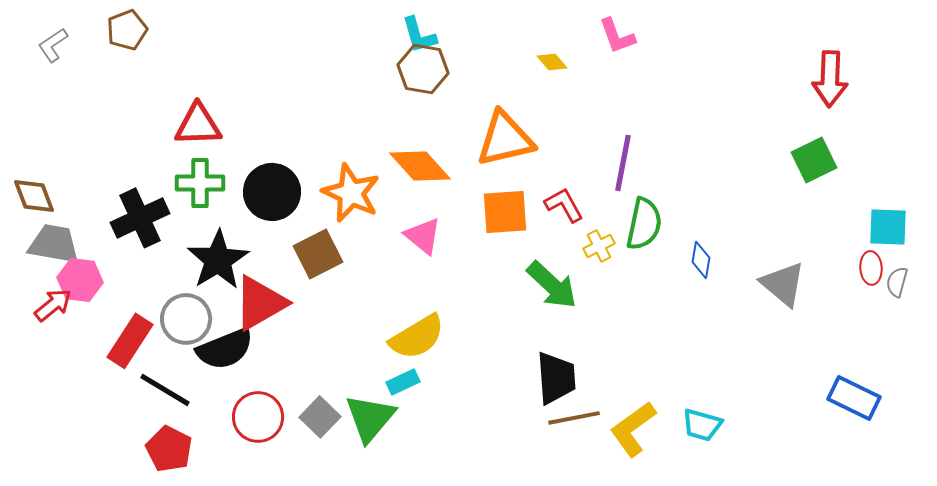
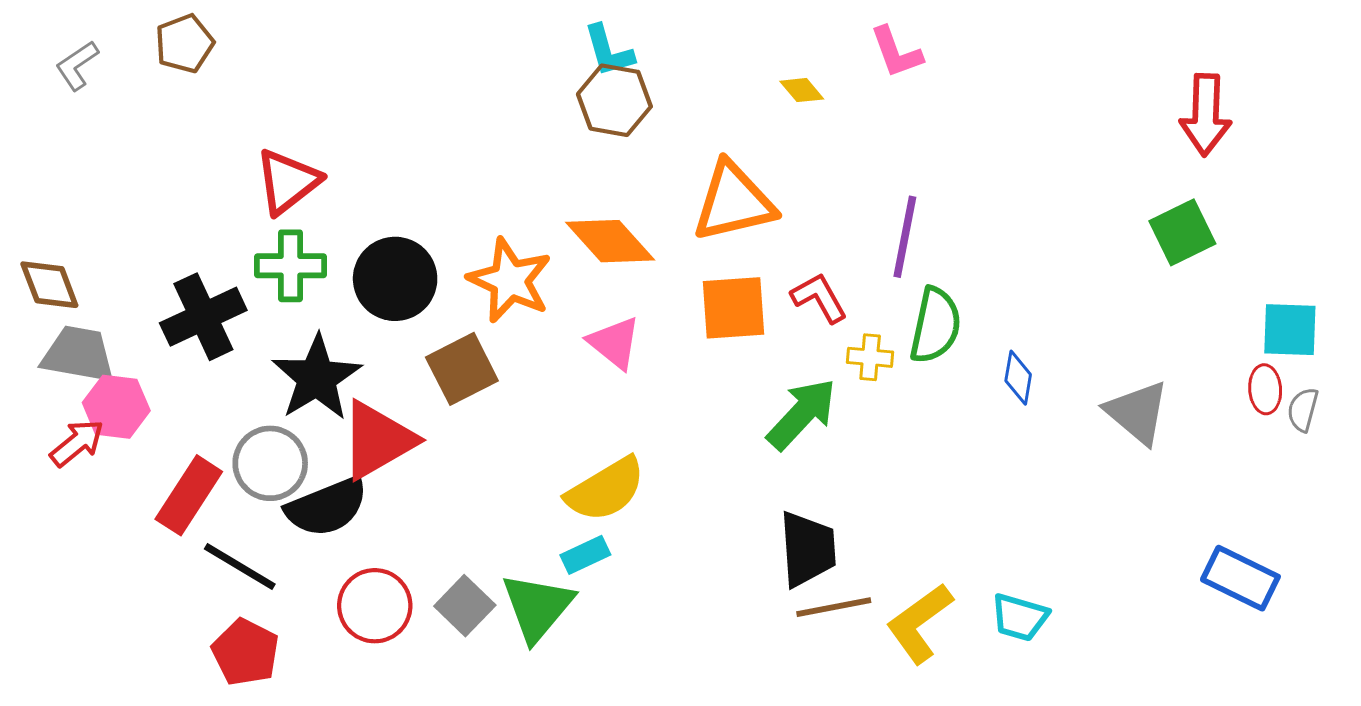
red triangle: (198, 125) -> (288, 182), turned -36
yellow cross: (599, 246) -> (870, 357), turned 32
green arrow: (552, 285) -> (802, 414), turned -90

